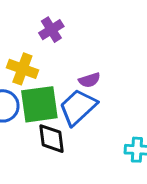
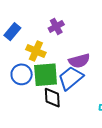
purple semicircle: (89, 80) -> (79, 61), size x1.5

